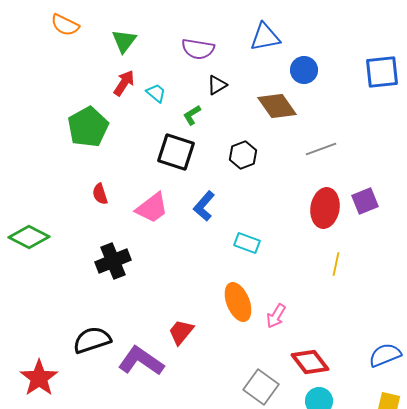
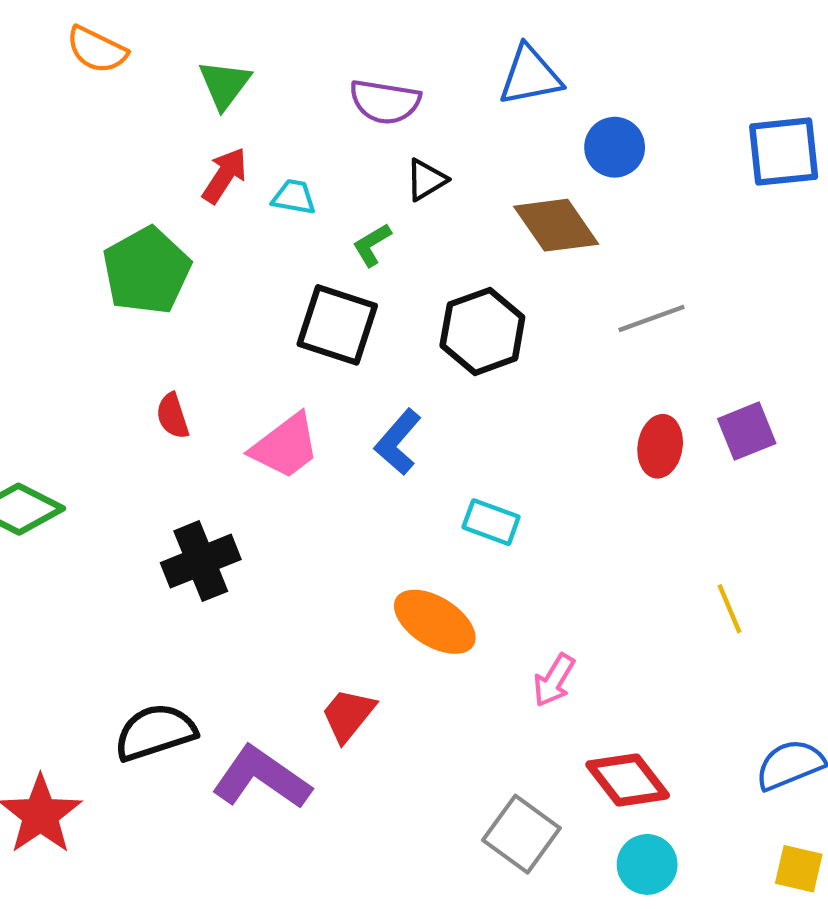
cyan trapezoid: (156, 93) -> (294, 197), turned -30
black hexagon: (243, 155) -> (482, 331), size x1.4
red ellipse: (325, 208) -> (660, 446), size x0.7
yellow line: (336, 264) -> (729, 609), moved, turned -35
orange ellipse: (238, 302) -> (435, 622), moved, turned -36

